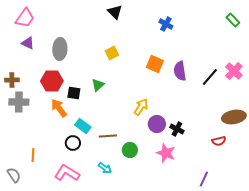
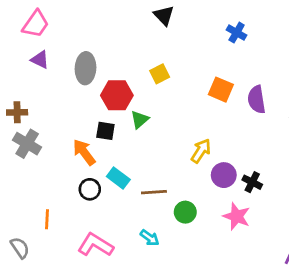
red hexagon: (52, 81) -> (117, 95), moved
gray cross: (19, 102) -> (27, 144), turned 30
black circle: (73, 143) -> (90, 189), moved

